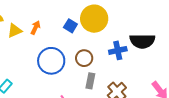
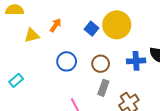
yellow triangle: (15, 31) -> (32, 35), moved
blue circle: (51, 61) -> (67, 61), size x0.7

